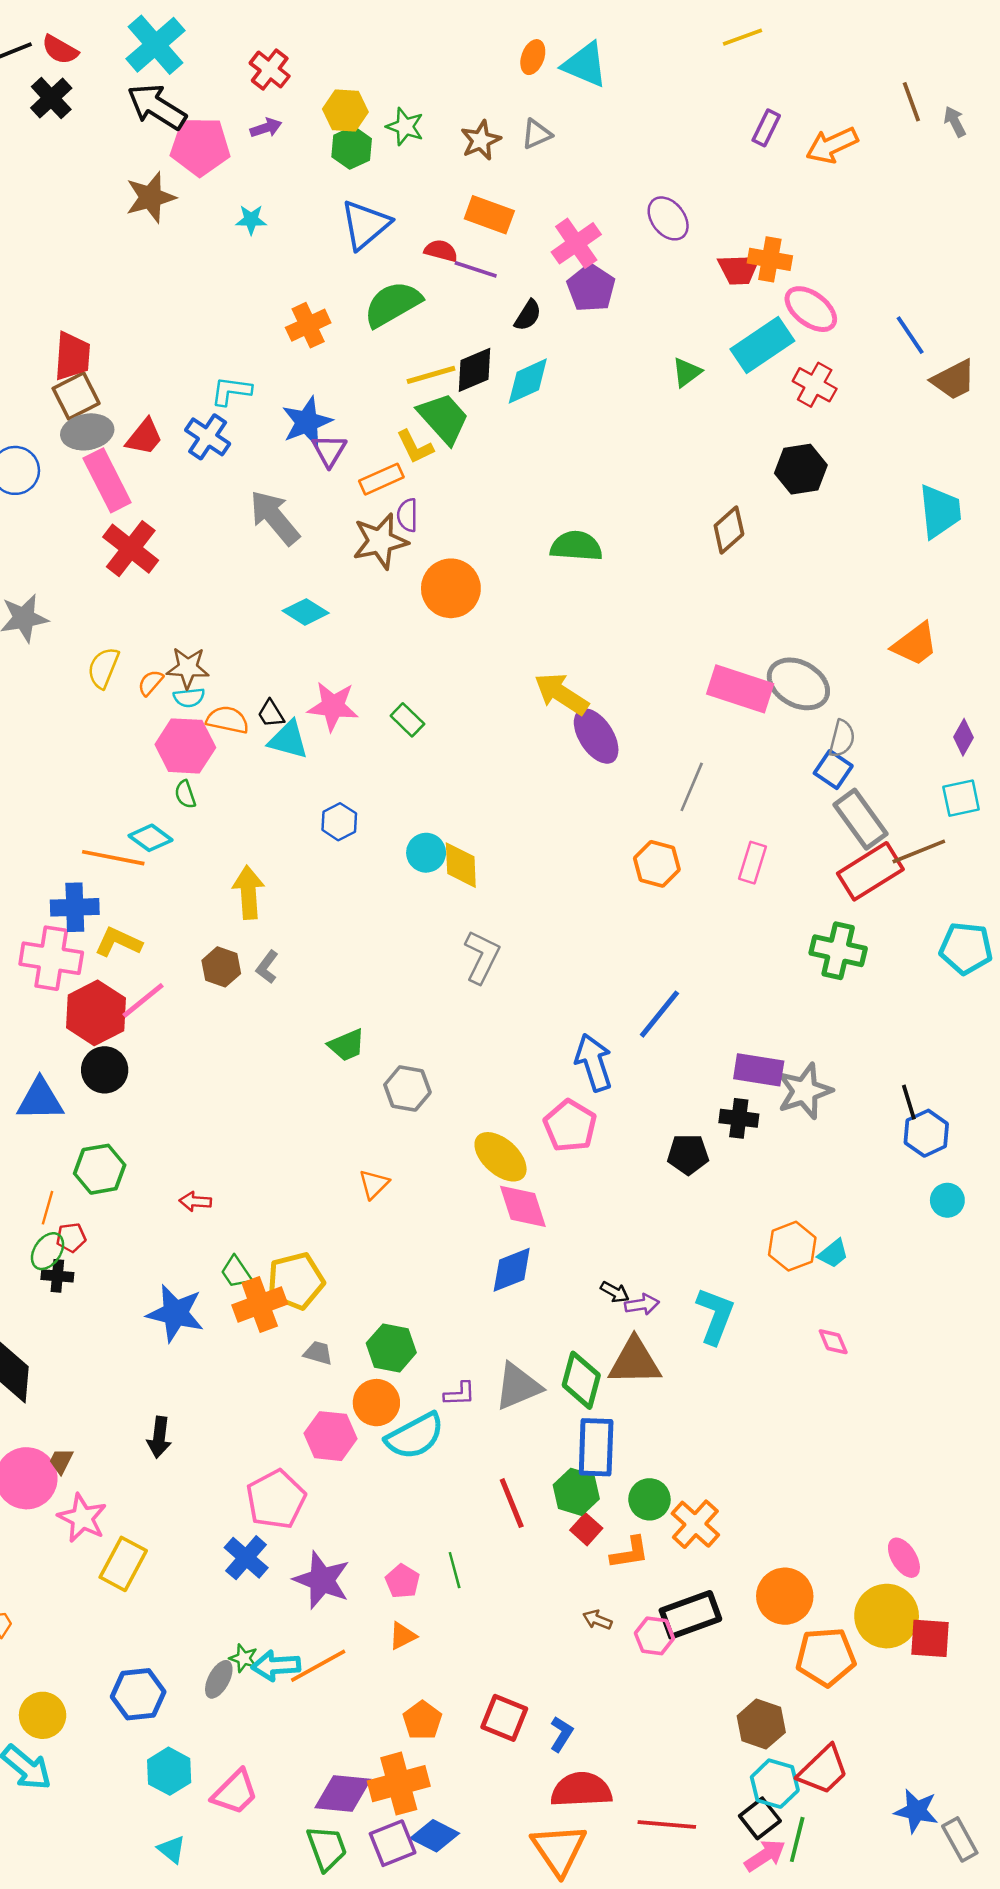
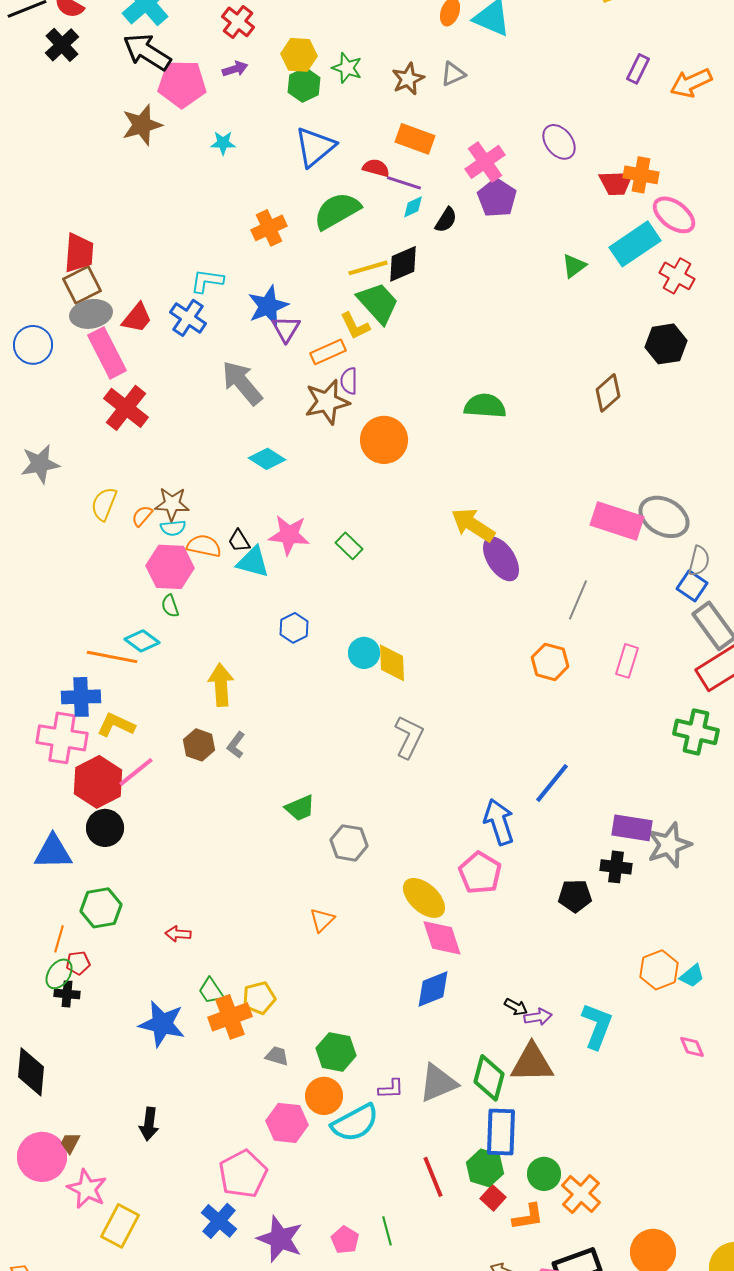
cyan diamond: (528, 381) -> (413, 207), moved, size x0.6
yellow pentagon: (296, 1281) -> (259, 998), size x0.7

